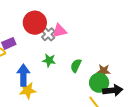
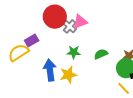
green semicircle: (76, 66) -> (101, 54), turned 48
yellow star: (28, 90) -> (68, 75), moved

